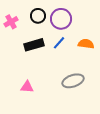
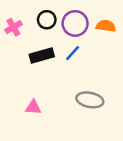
orange semicircle: (86, 44) -> (106, 26), moved
gray ellipse: (73, 81) -> (90, 100), turned 30

